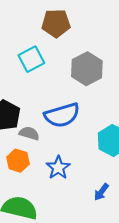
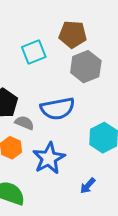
brown pentagon: (56, 23) -> (73, 34), moved
blue star: (58, 168) -> (49, 158), size x1.4

